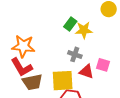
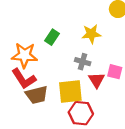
green rectangle: (70, 24) -> (52, 37), moved
red triangle: (86, 71) -> (97, 80), turned 42

